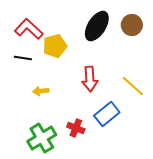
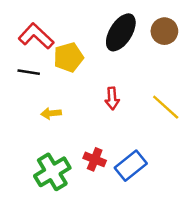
red arrow: (90, 79) -> (112, 98), size x0.7
blue rectangle: (107, 114) -> (131, 166), moved

